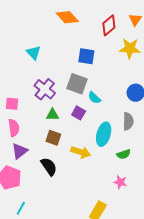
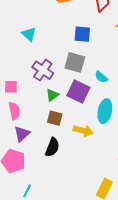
cyan semicircle: (94, 98) -> (101, 77), moved
purple square: (79, 113) -> (78, 92), size x1.6
green triangle: (52, 115) -> (52, 95), turned -32
black semicircle: (49, 167) -> (52, 147), turned 60

